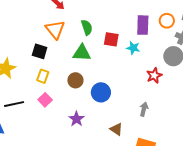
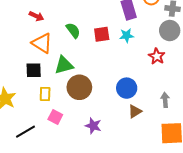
green triangle: (82, 53) -> (64, 65), moved
brown circle: (75, 80) -> (79, 87), size x1.5
blue circle: (101, 92) -> (127, 88), moved
gray arrow: (144, 109) -> (165, 100), moved
brown triangle: (116, 129) -> (135, 111), moved, turned -48

